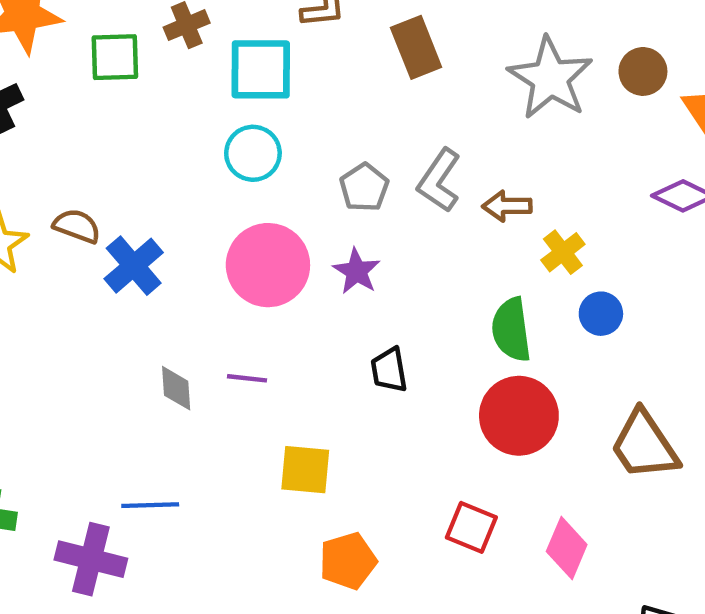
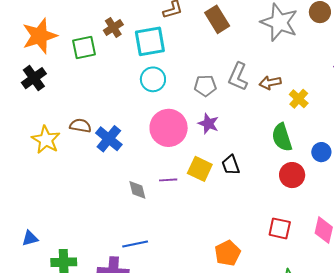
gray pentagon: (364, 187) -> (205, 86), turned -30
blue circle: (601, 314) -> (321, 152), moved
red circle: (519, 416) -> (292, 175), size x0.7
yellow square: (305, 470) -> (200, 169), moved, turned 30

